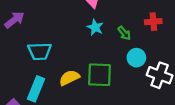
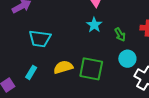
cyan rectangle: (36, 89) -> (31, 72), size x0.6

